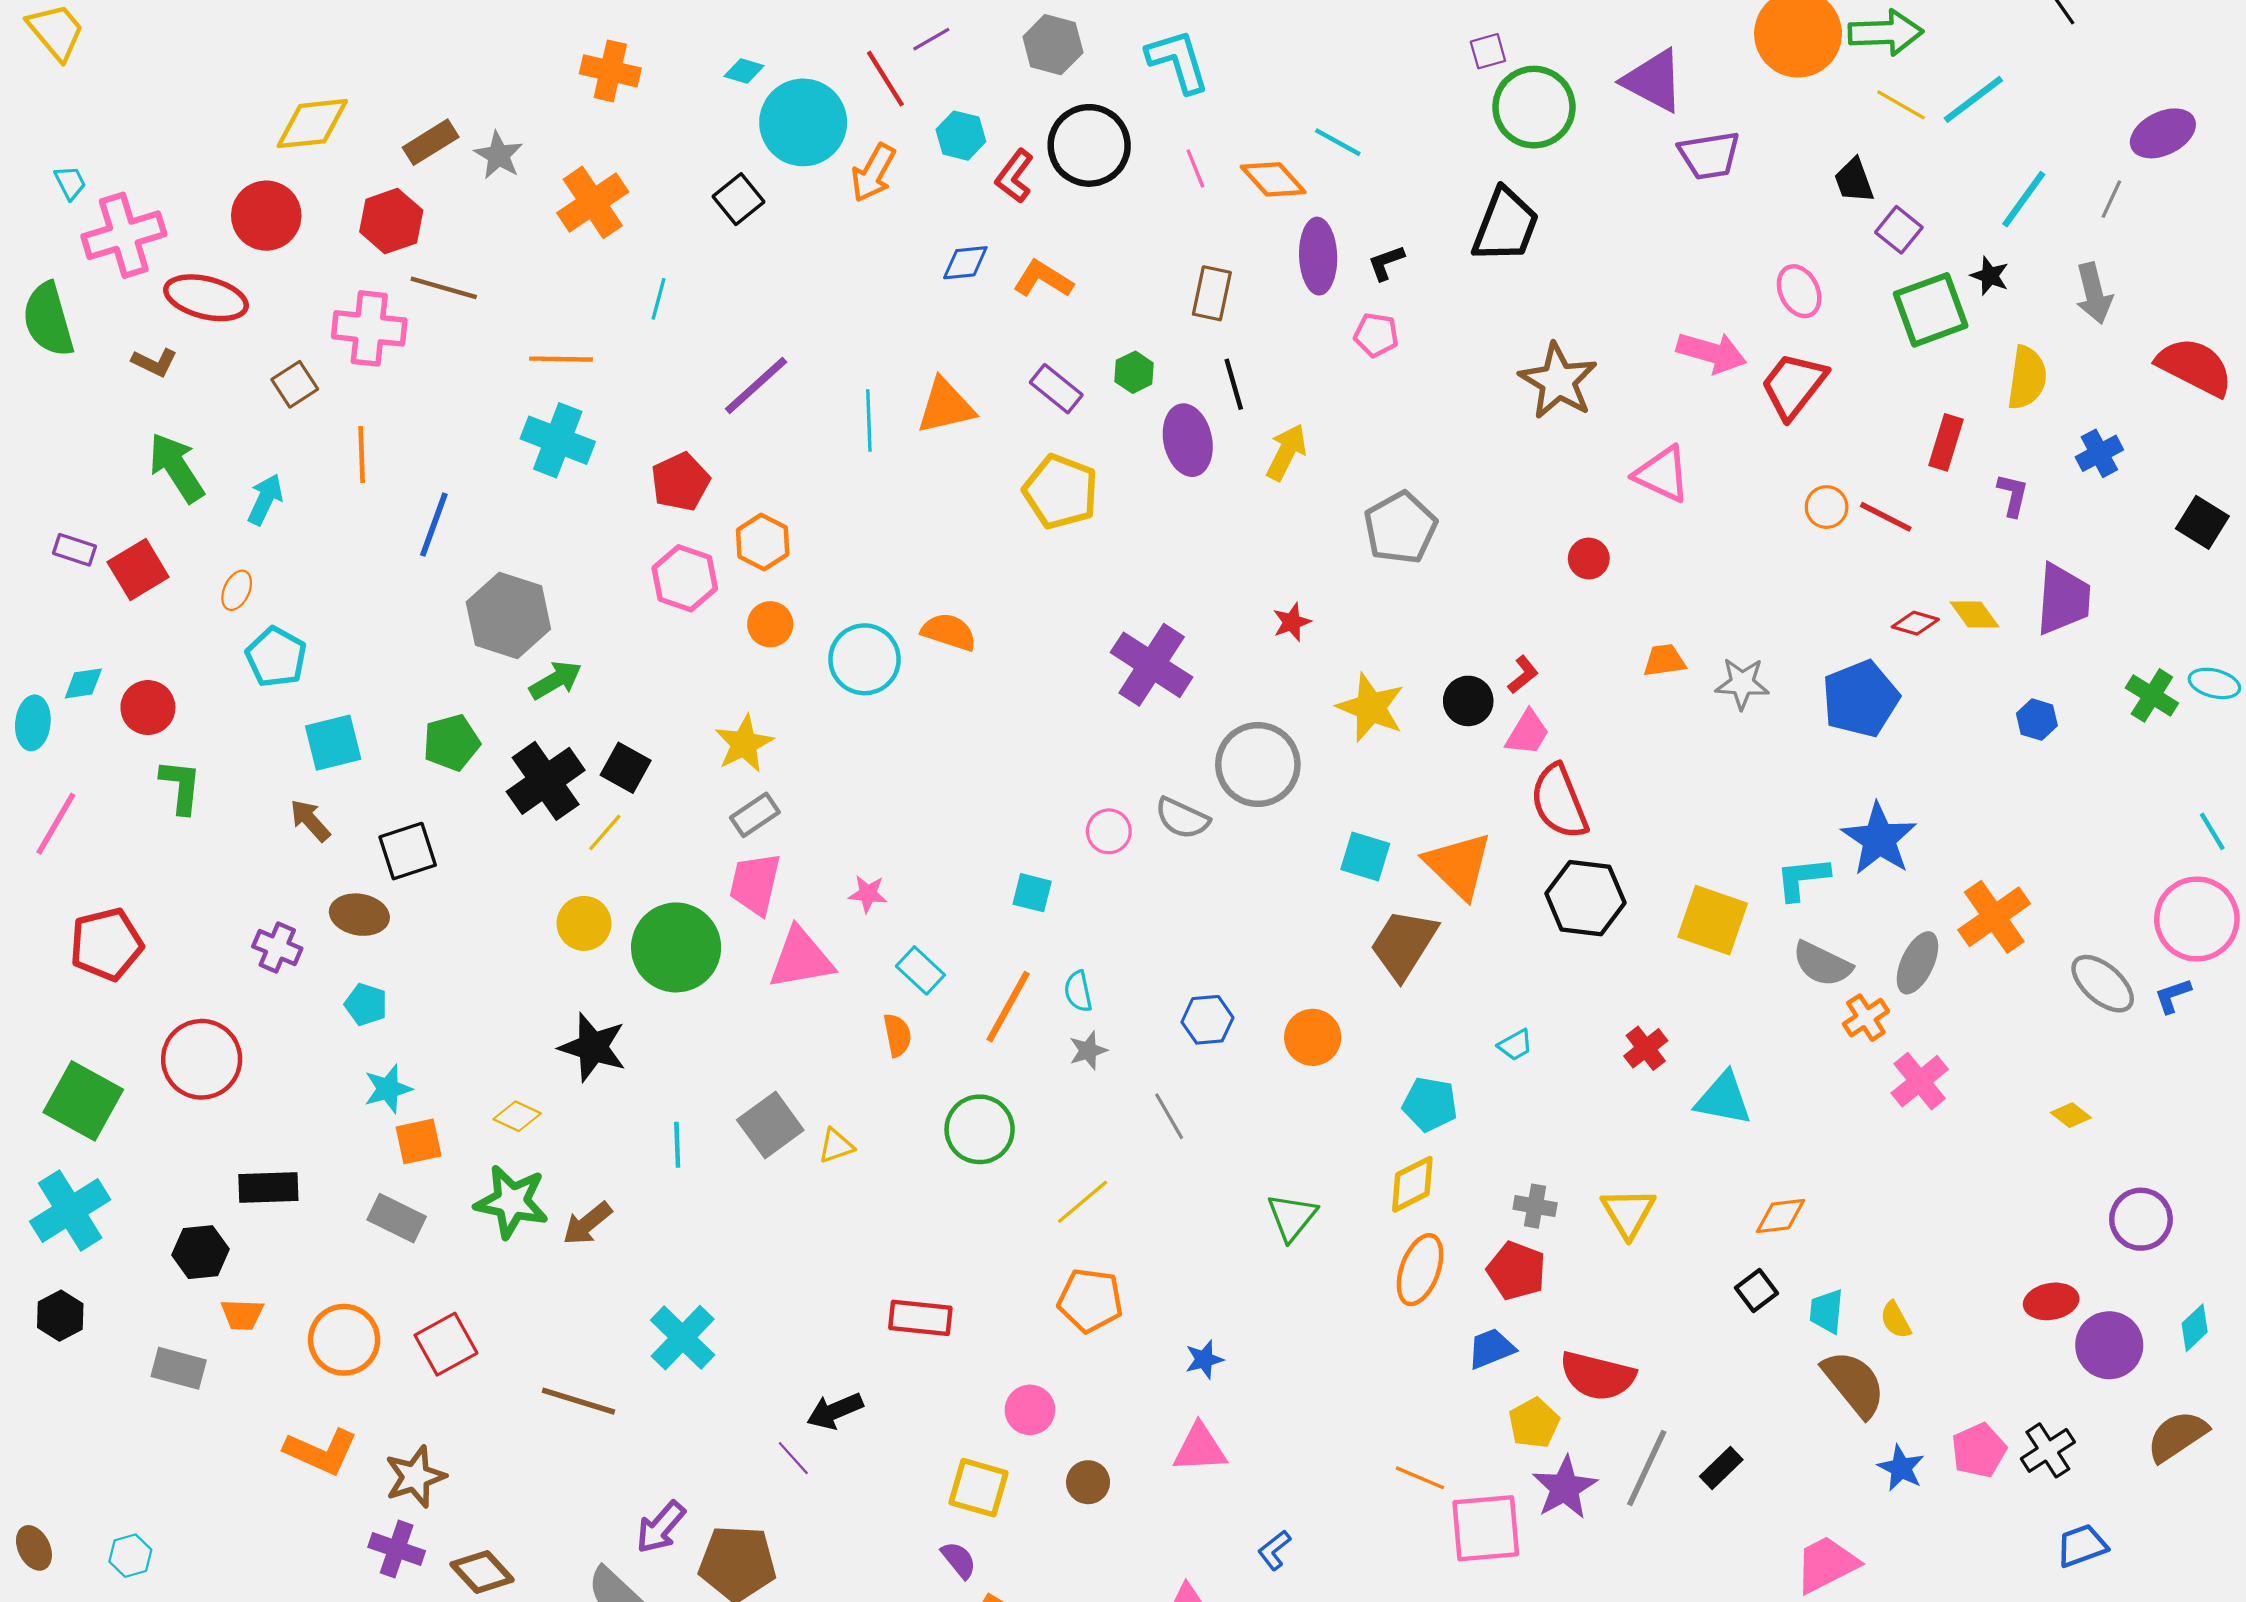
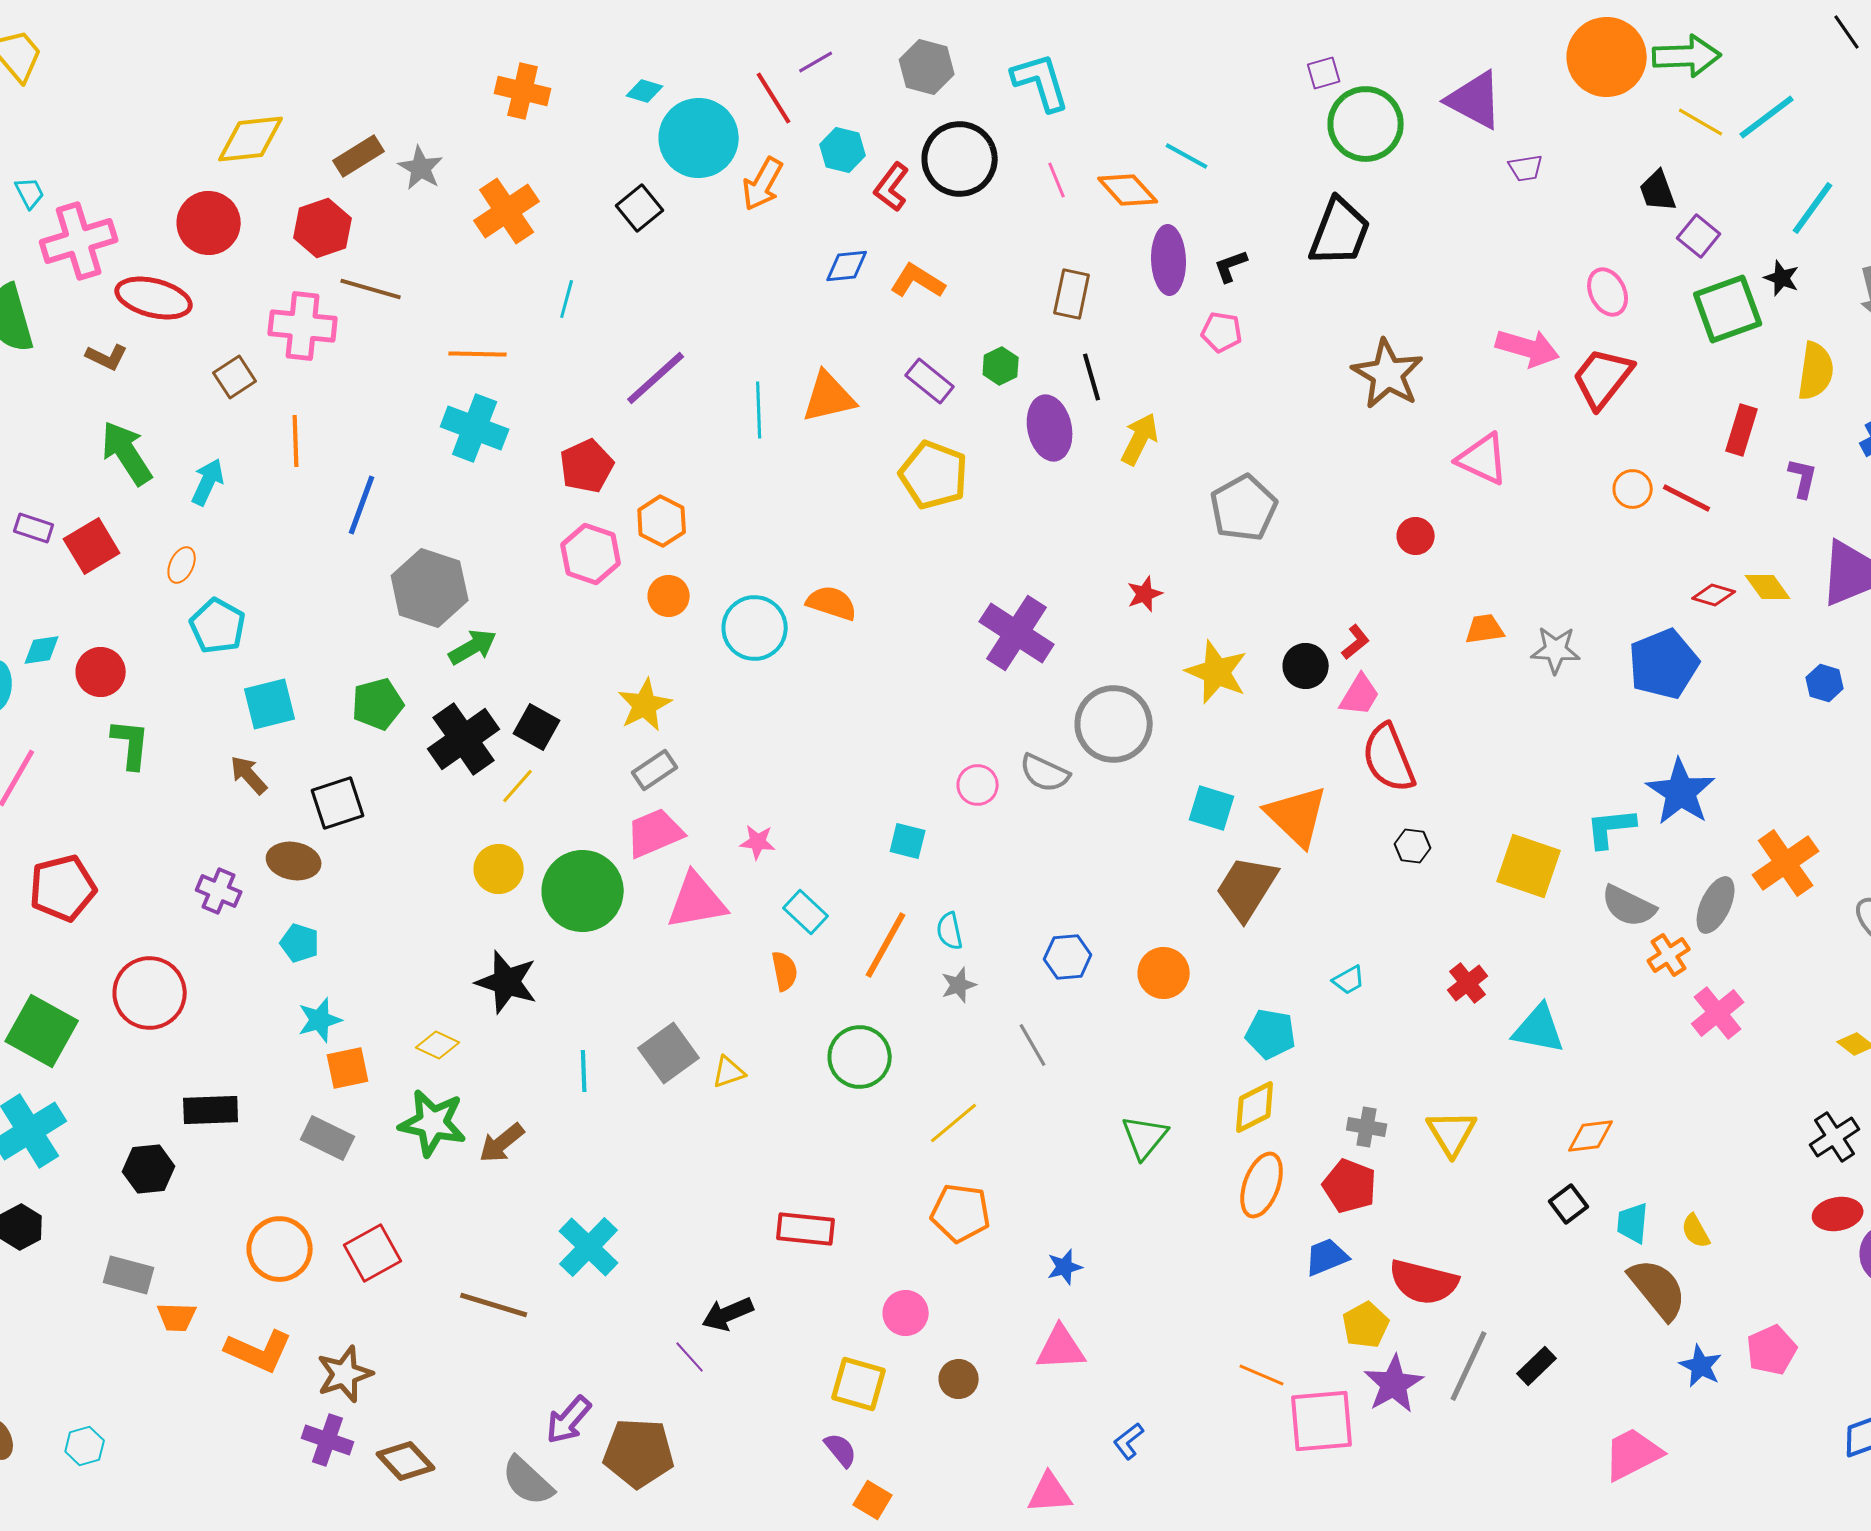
purple trapezoid: (1709, 155) -> (1526, 168), size x0.6
pink trapezoid: (755, 884) -> (655, 833), turned 54
black hexagon: (1585, 898) -> (1413, 846), size x0.5
orange trapezoid: (242, 1315) -> (177, 1317), moved
black cross: (2048, 1450) -> (1835, 1137), moved

